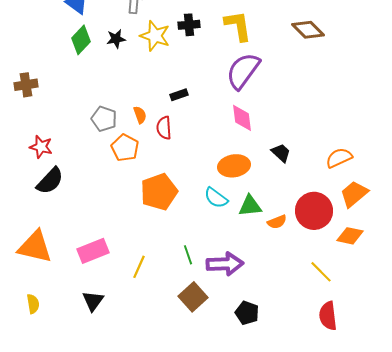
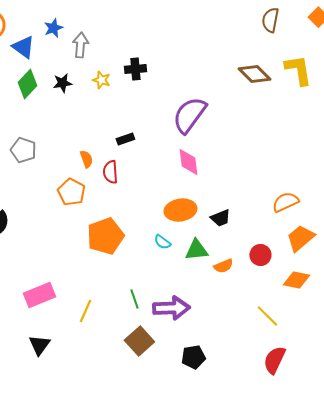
yellow L-shape: (238, 26) -> (298, 70), moved
yellow star: (155, 36) -> (101, 80), size x0.6
gray pentagon: (104, 119) -> (23, 150), moved
black trapezoid: (281, 153) -> (220, 218), moved, turned 115
cyan semicircle: (216, 198) -> (162, 242), size x0.7
red circle: (314, 211) -> (260, 255), size x0.6
black pentagon: (247, 313) -> (193, 357), turned -30
red semicircle: (328, 316) -> (274, 360), turned 32

